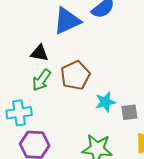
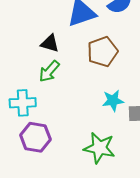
brown pentagon: (75, 75) -> (102, 52), moved

